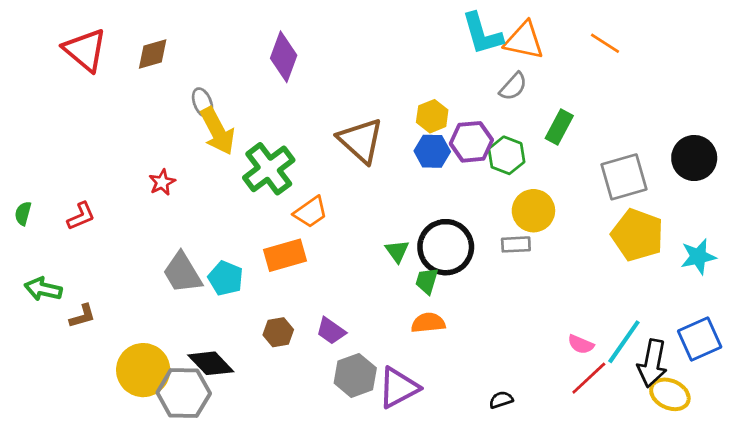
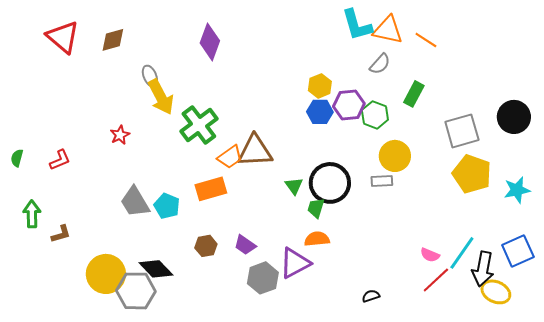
orange line: (605, 43) -> (426, 40), moved
brown triangle: (361, 140) -> (255, 151), moved, turned -45
green arrow: (43, 289) -> (32, 214), turned 76
purple triangle: (398, 388) -> (295, 263), moved

